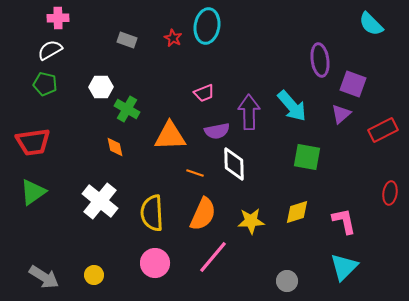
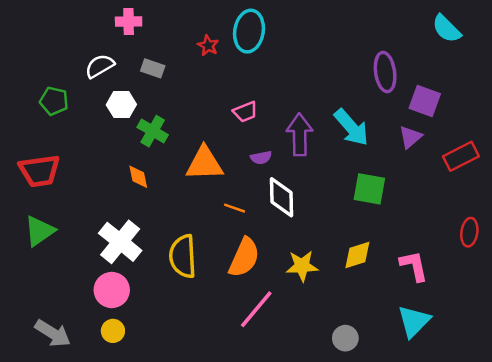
pink cross: (58, 18) -> (129, 21), moved
gray rectangle: (127, 40) -> (153, 68), moved
white semicircle: (50, 50) -> (100, 66), moved
purple semicircle: (217, 131) -> (261, 158), size x0.7
pink circle: (155, 263) -> (112, 290), moved

